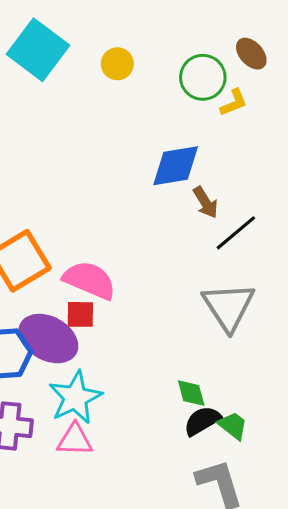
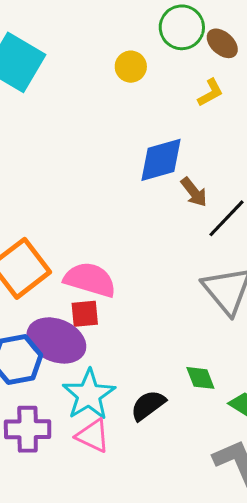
yellow circle: (117, 64) -> (131, 67), moved
green circle: (203, 77) -> (182, 27), moved
black semicircle: (202, 421) -> (148, 405), moved
pink triangle: (75, 440) -> (93, 436), turned 30

